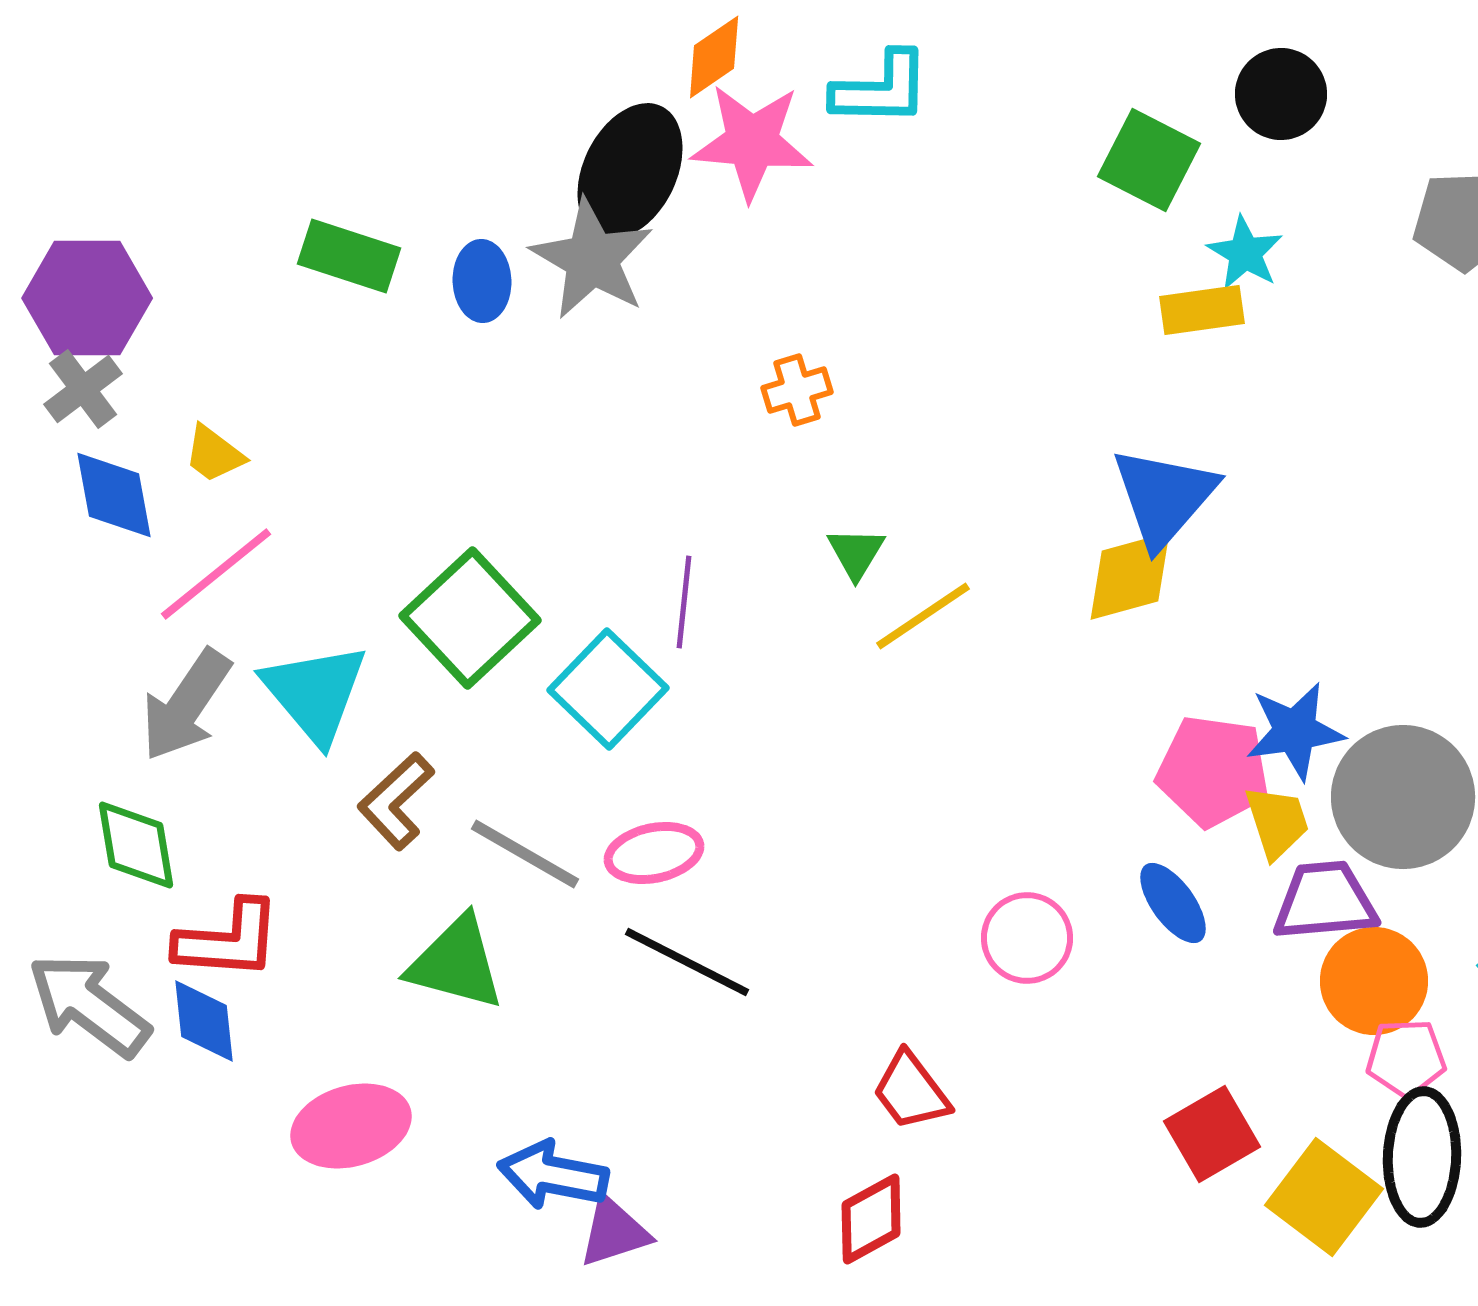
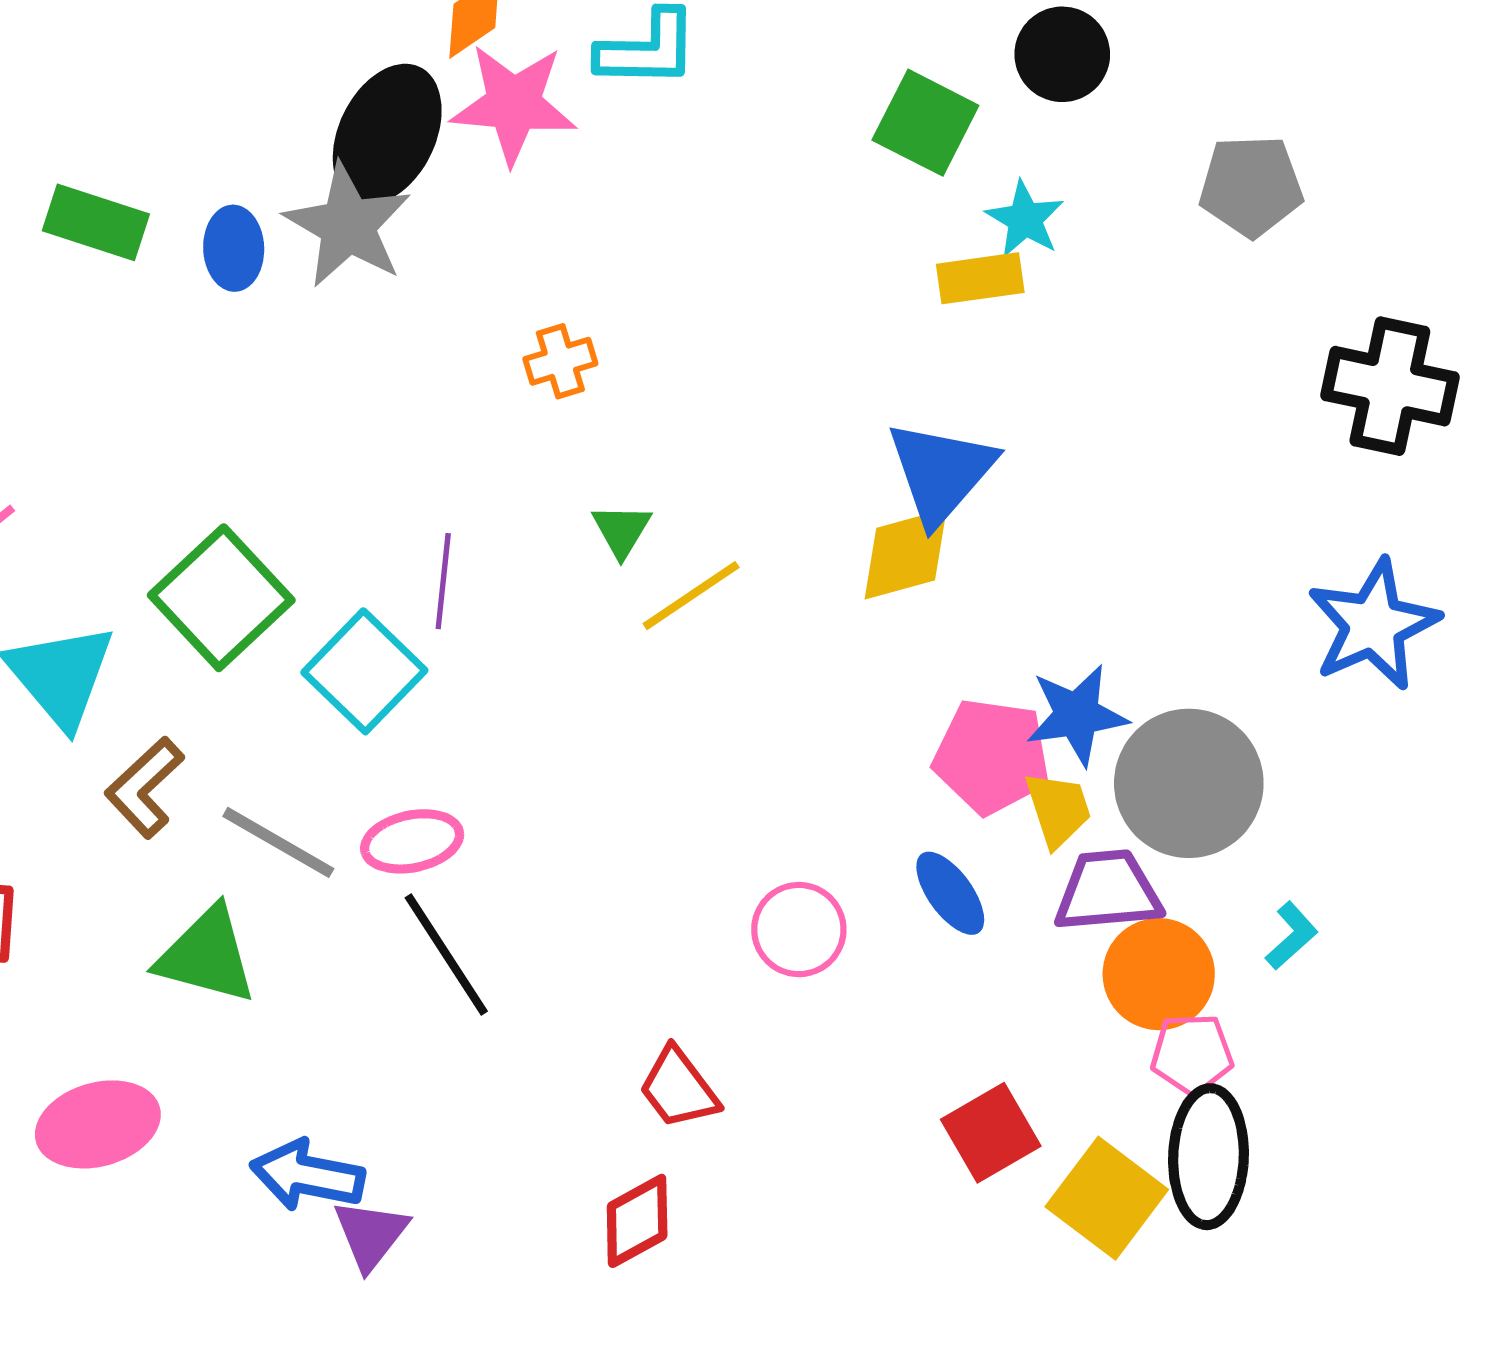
black line: (687, 962) -> (446, 954), turned 30
purple triangle: (614, 1232) -> (371, 1234), turned -34

